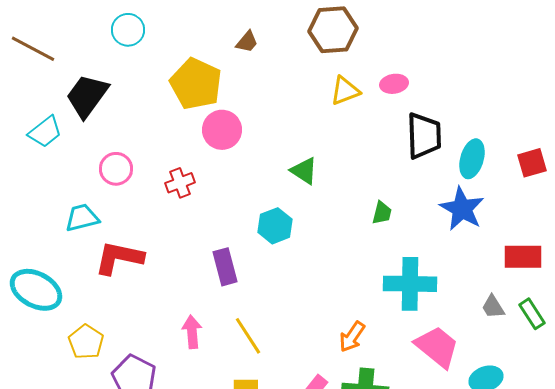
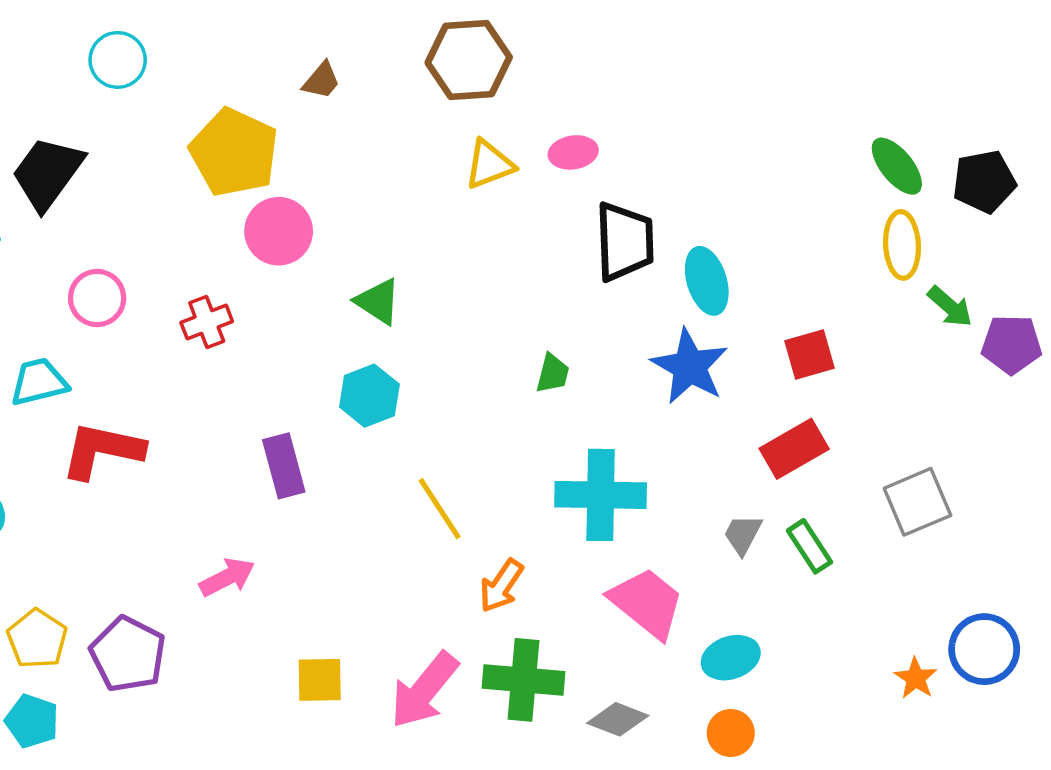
cyan ellipse: (472, 159) -> (707, 281), turned -33
red square: (532, 163) -> (810, 355), moved
green triangle: (304, 171) -> (378, 301), moved
red rectangle: (523, 257) -> (794, 449), turned -30
gray trapezoid: (493, 307) -> (743, 534), turned 60
pink arrow: (192, 332) -> (227, 577), turned 68
yellow line: (248, 336) -> (440, 509), moved
yellow pentagon: (86, 342) -> (37, 639), moved

